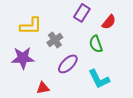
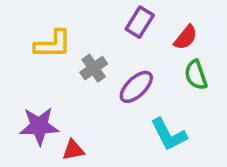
green semicircle: (96, 44) -> (196, 75), moved
purple star: (23, 58) -> (39, 126), moved
purple ellipse: (68, 64) -> (136, 87), moved

